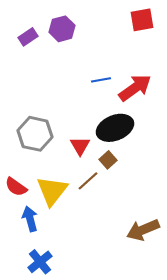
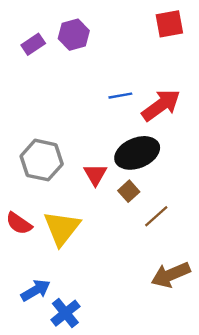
brown line: (88, 181) -> (156, 216), moved
blue arrow: (30, 219) -> (36, 290), moved, turned 75
blue cross: (40, 262) -> (65, 313), moved

